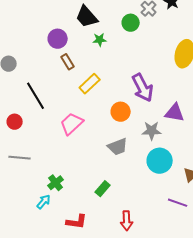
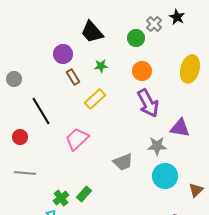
green star: (100, 40) -> (101, 66), moved
orange circle: (121, 112) -> (142, 71), moved
green rectangle: (103, 189) -> (84, 194), moved

